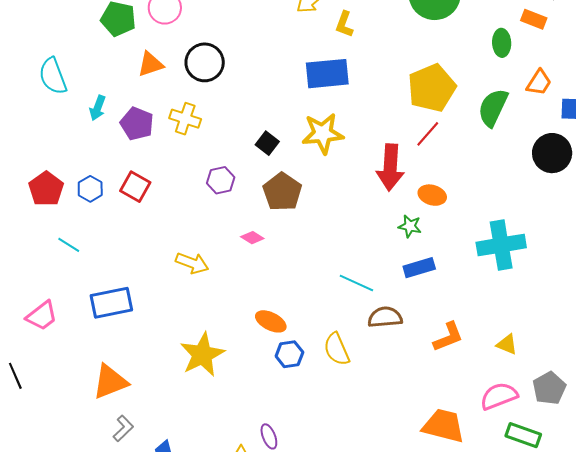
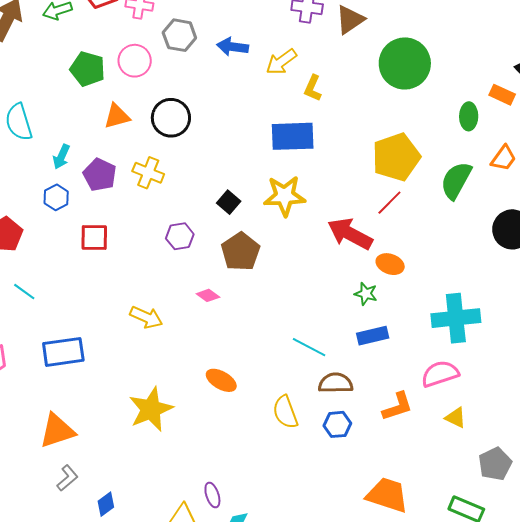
red arrow: (390, 167) -> (350, 234), turned 111
red square: (135, 187) -> (94, 237), turned -32
blue hexagon: (90, 189) -> (56, 197), moved
blue hexagon: (289, 354) -> (337, 424), moved
pink semicircle: (499, 396) -> (440, 374), moved

